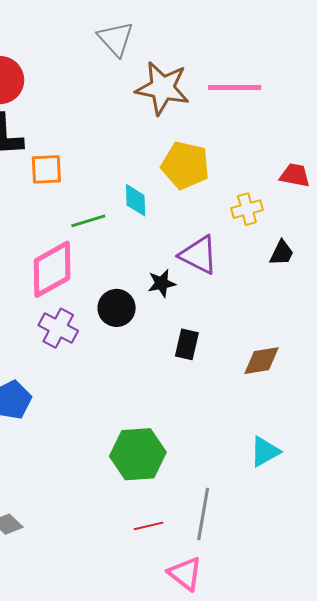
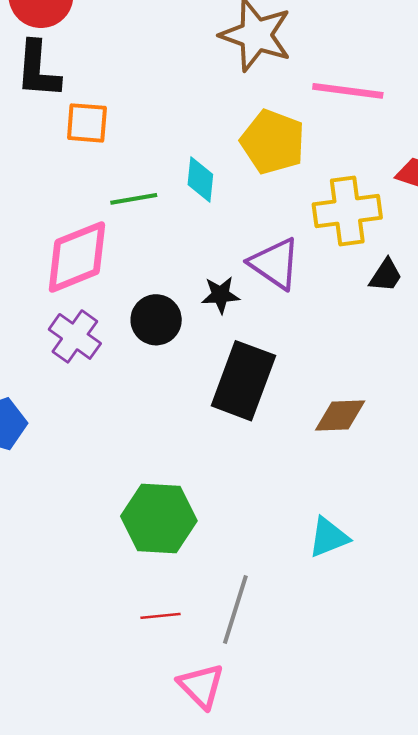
pink line: (235, 87) -> (348, 91), moved
yellow cross: (247, 209) -> (347, 211), size x1.6
black rectangle: (187, 344) -> (243, 381), size x1.8

